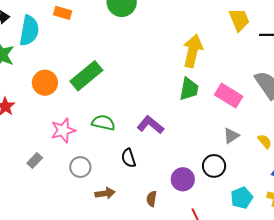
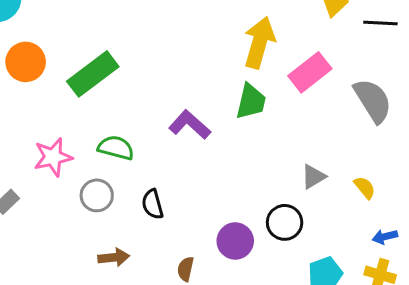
orange circle: (45, 83) -> (26, 62), moved
pink rectangle: (229, 96) -> (310, 72), moved, turned -72
purple L-shape: (150, 125) -> (190, 125), moved
gray circle: (80, 167) -> (97, 195), moved

